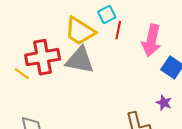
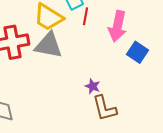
purple star: (164, 103) -> (93, 86), moved

